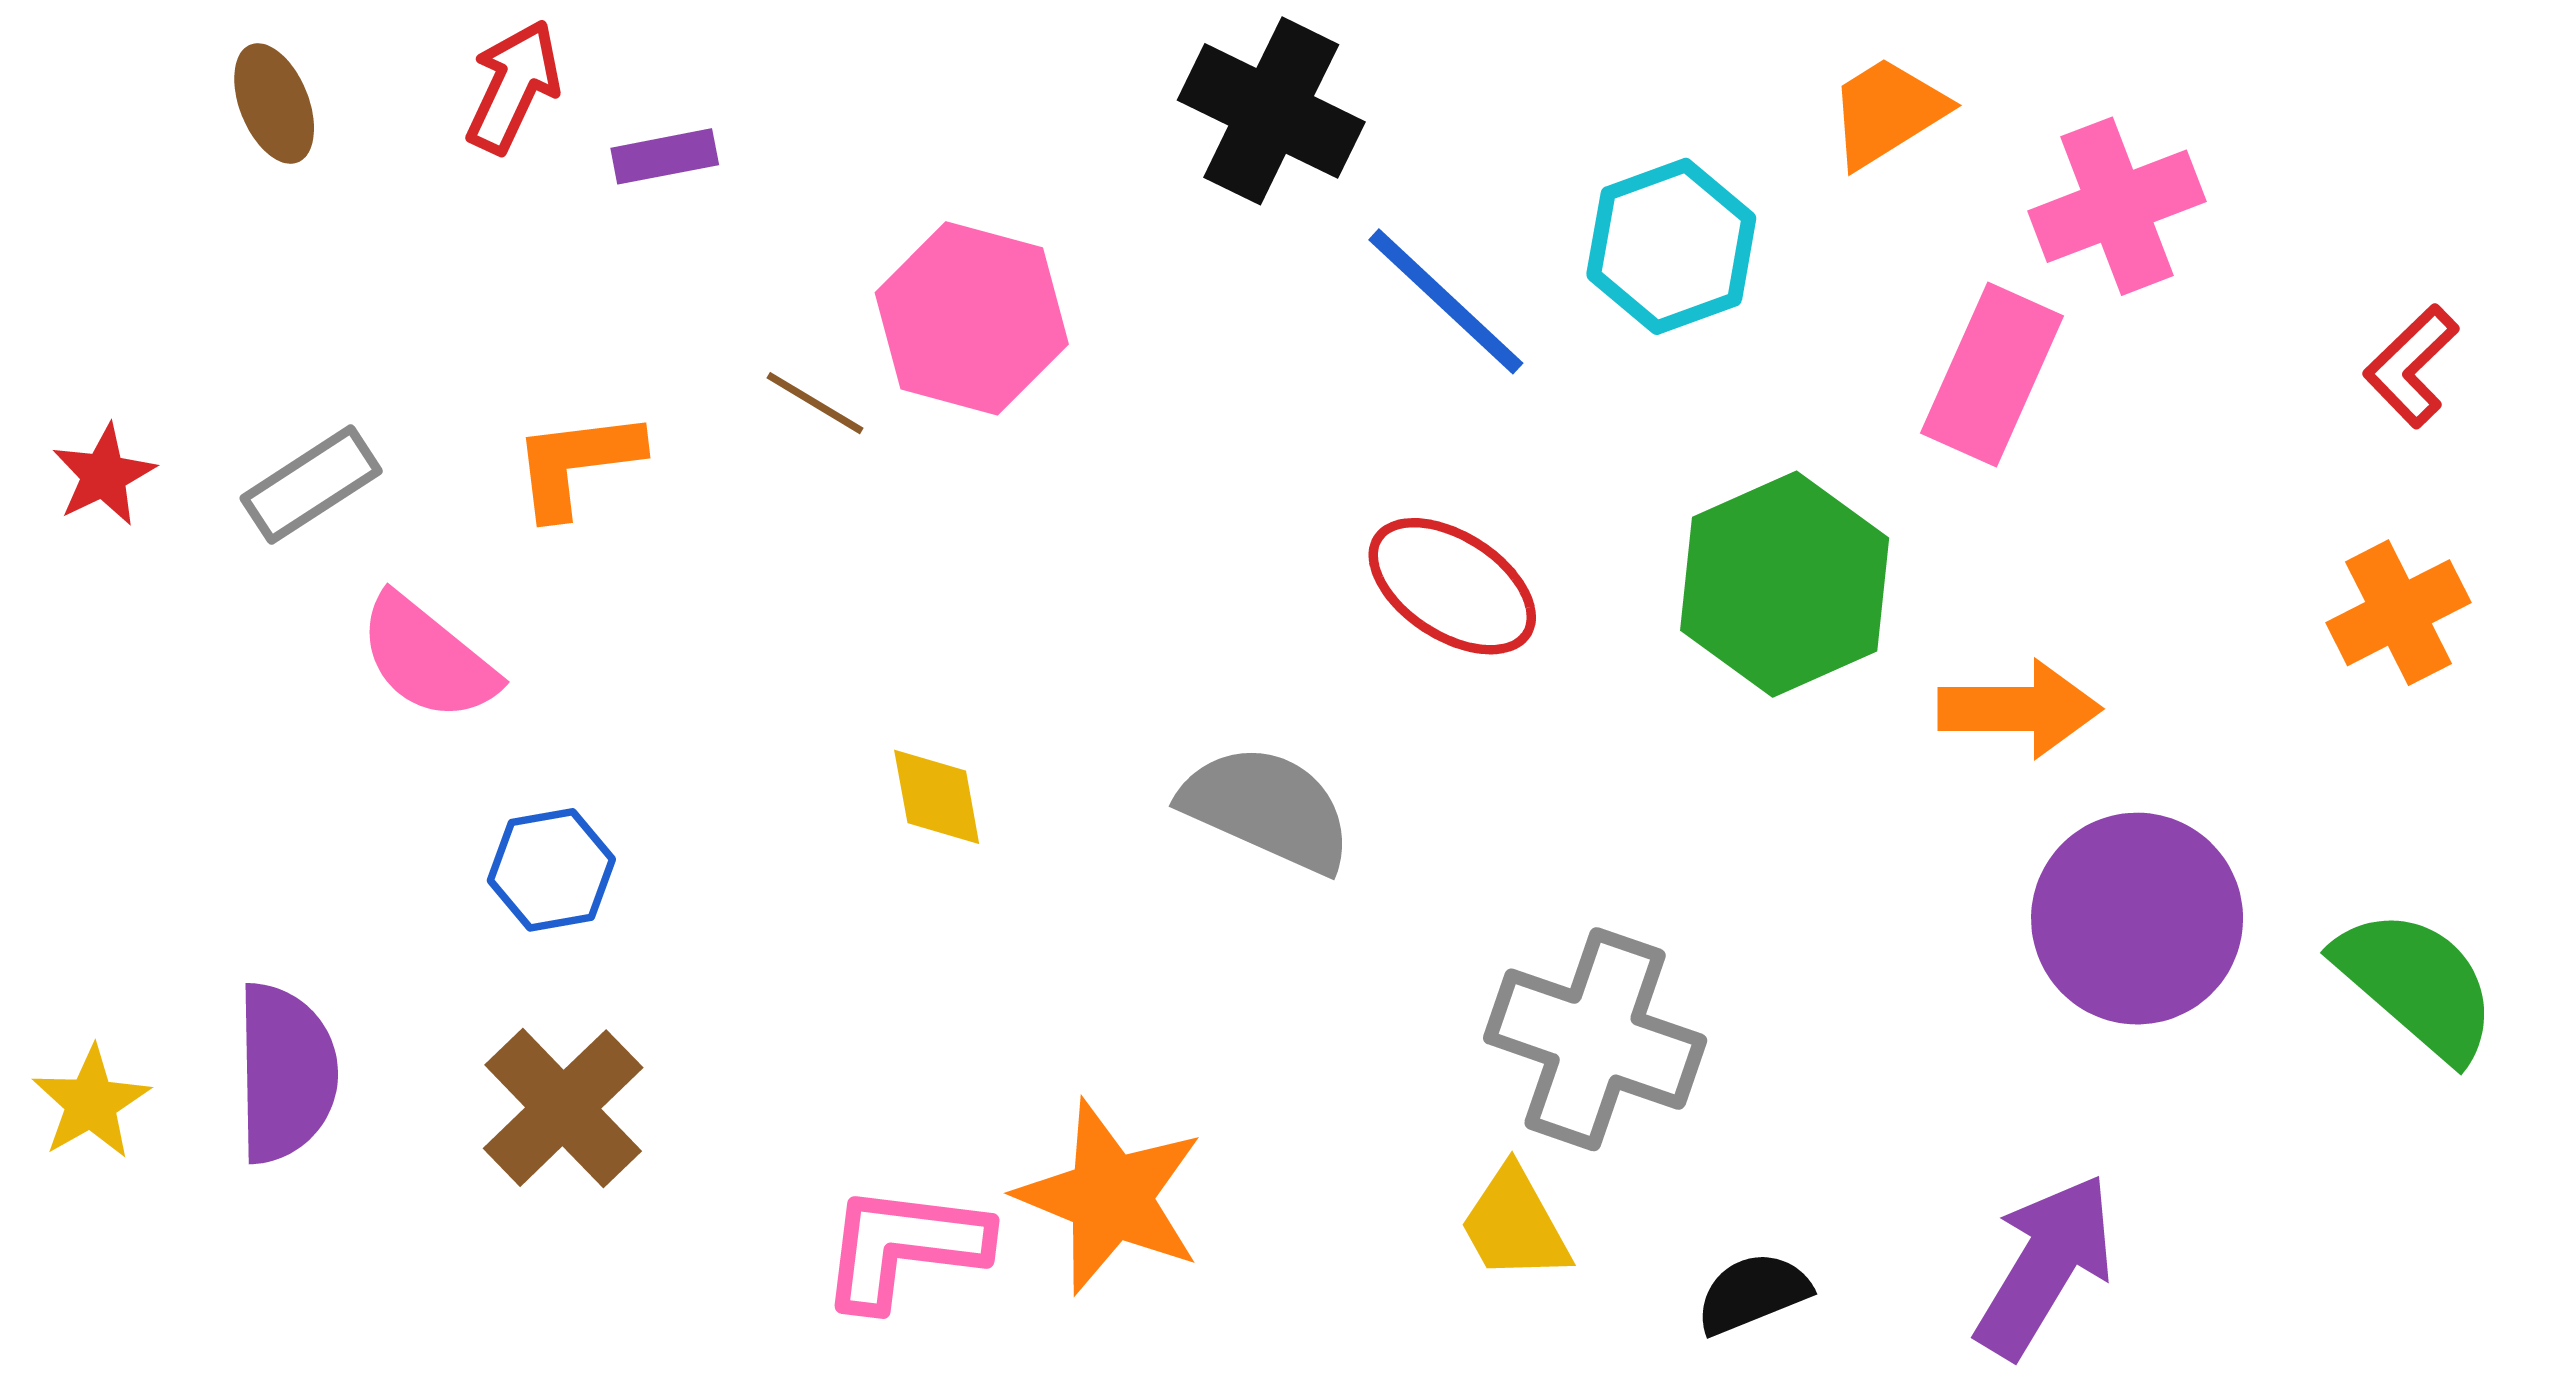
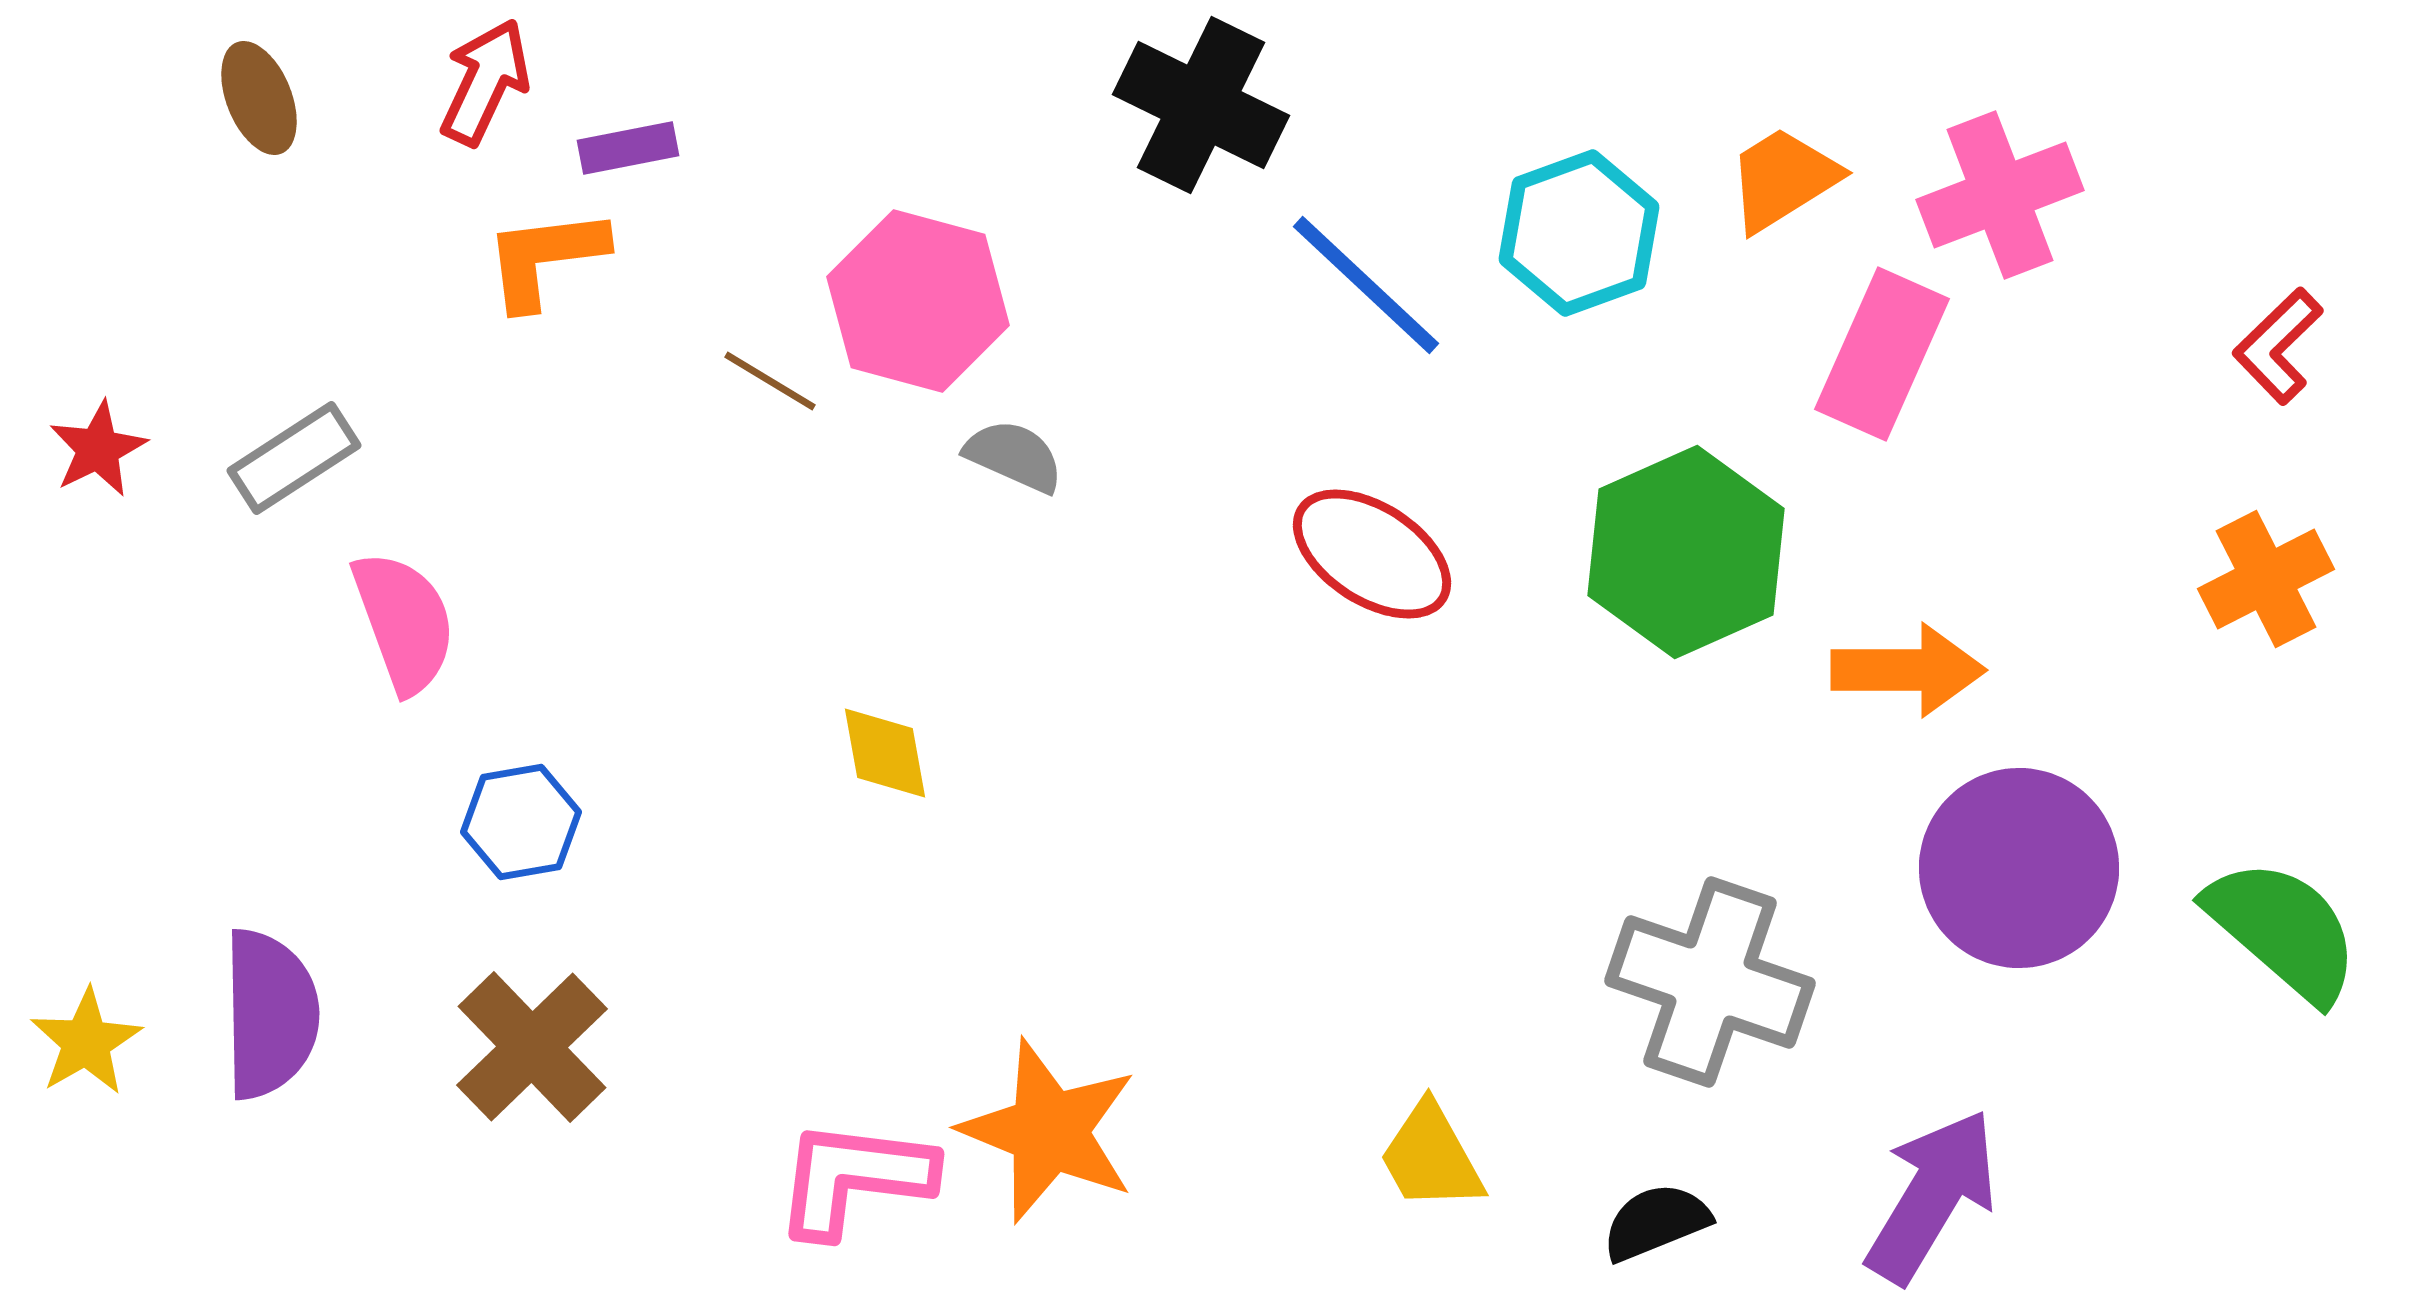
orange trapezoid: (1887, 112) -> (1783, 179), moved
orange L-shape: (577, 463) -> (545, 258), moved
pink semicircle: (428, 658) -> (404, 622), turned -149
gray semicircle: (1267, 808) -> (1014, 456), moved, size x0.6
gray cross: (1595, 1039) -> (1710, 982), moved

